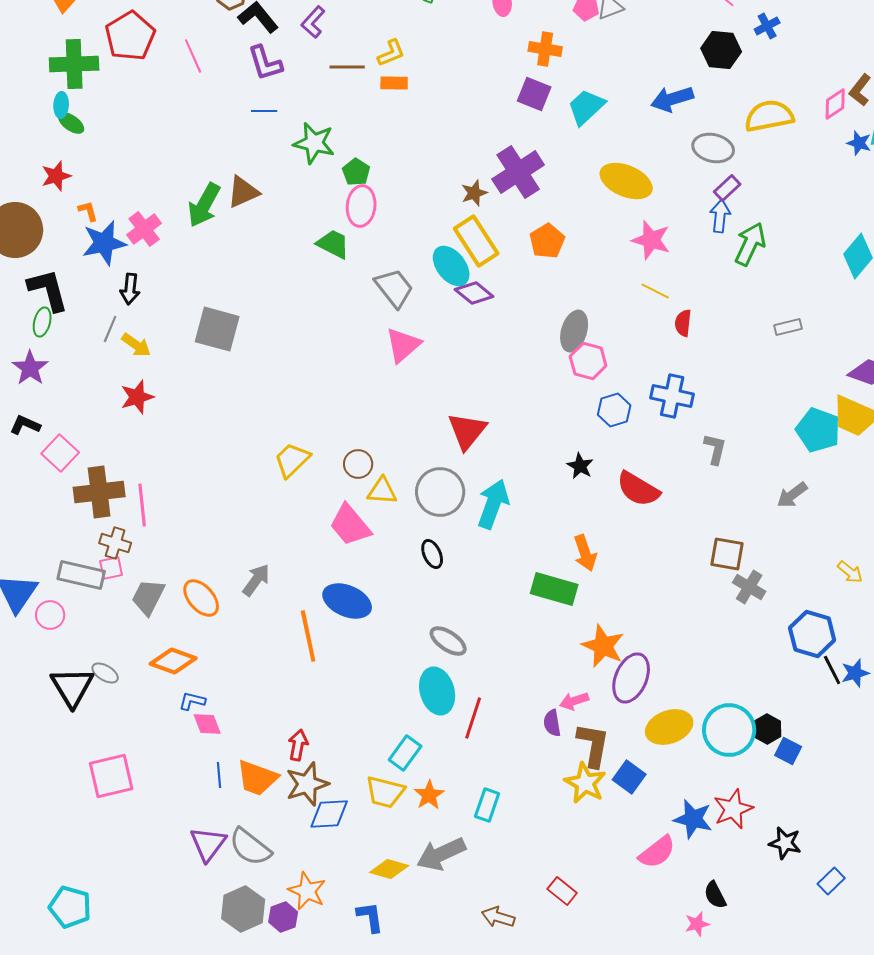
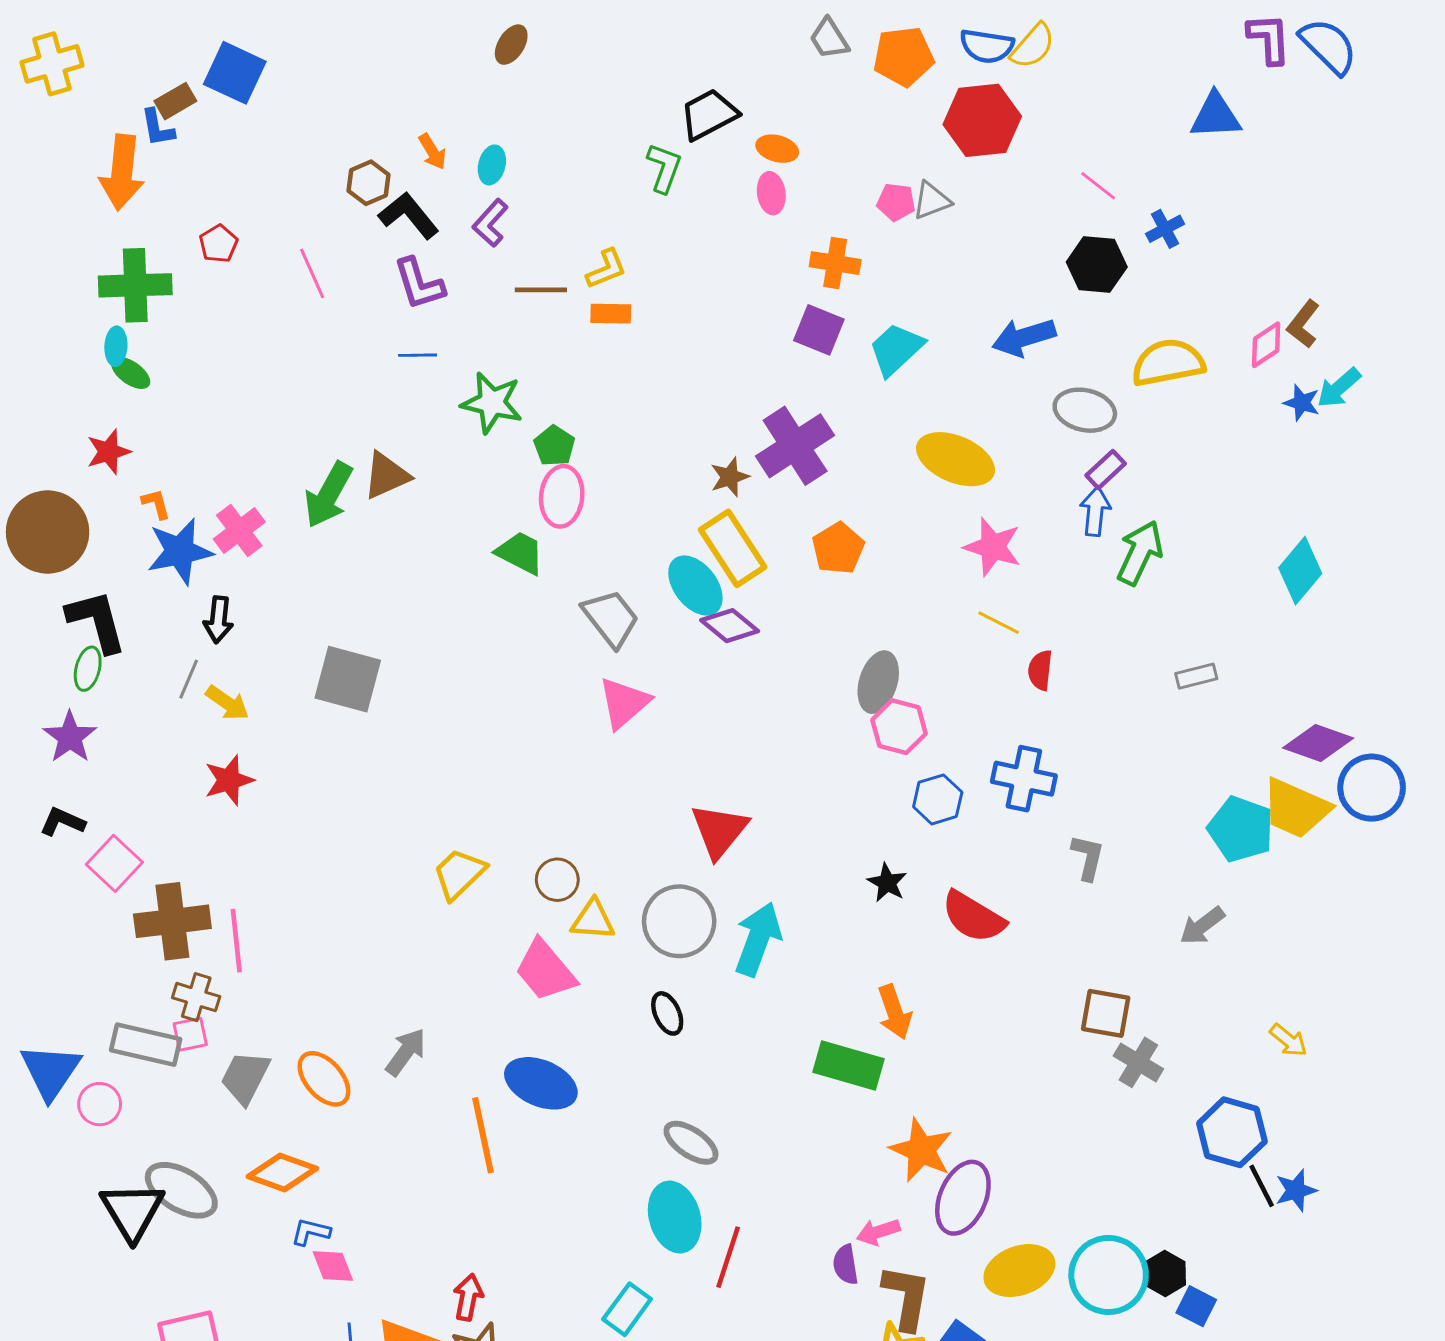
red pentagon: (130, 36) -> (218, 244), size x0.5
gray ellipse: (105, 673) -> (181, 1190), size x1.8

